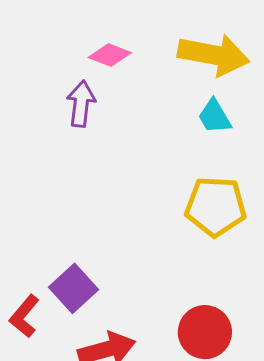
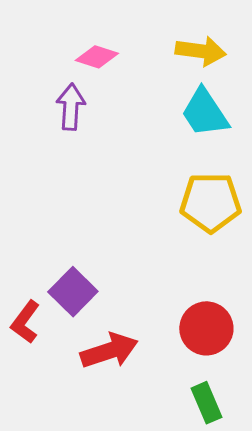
yellow arrow: (214, 55) -> (201, 51), size x0.7
cyan trapezoid: (214, 116) -> (205, 113), size x1.4

